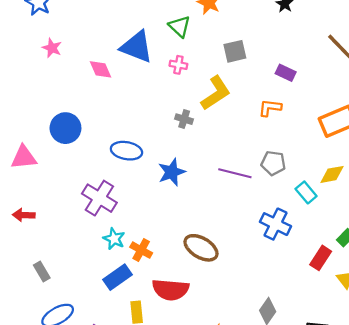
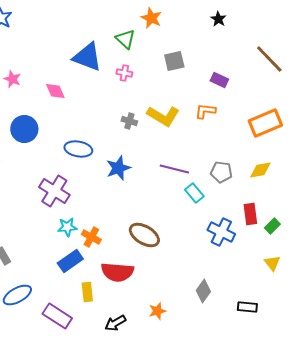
pink star: (52, 48) -> (12, 79), moved
pink diamond: (101, 69) -> (55, 91), moved
yellow L-shape: (216, 93) -> (163, 116), moved, turned 64
gray pentagon: (273, 163) -> (221, 172), moved
cyan rectangle: (306, 192) -> (194, 193), moved
blue cross: (276, 224) -> (221, 232), moved
cyan star: (114, 239) -> (67, 227), turned -30
red rectangle: (321, 258) -> (250, 214), moved, turned -40

